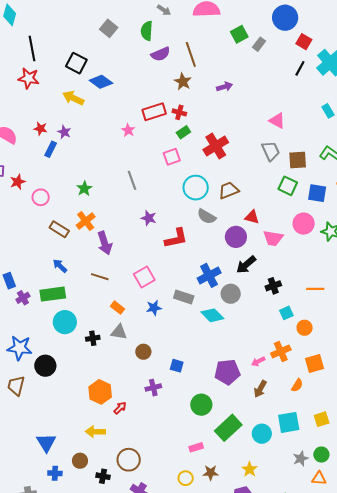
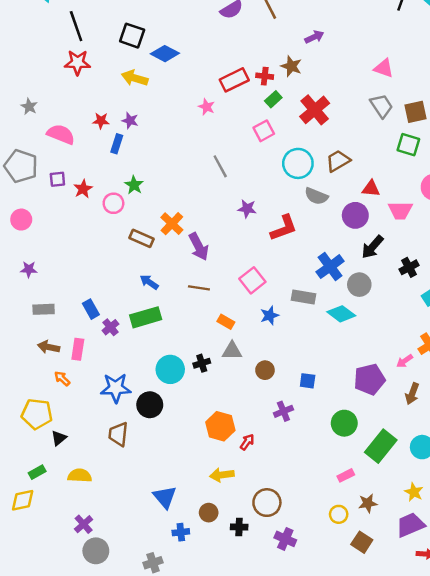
brown star: (183, 82) -> (291, 66), moved
green star: (84, 189) -> (134, 185), moved
cyan circle: (65, 322) -> (170, 369), moved

